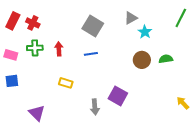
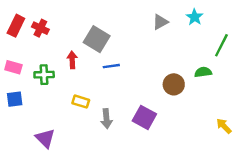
green line: (181, 18) -> (221, 45), moved
gray square: (93, 26) -> (97, 39), moved
cyan star: (145, 32) -> (195, 17), moved
green cross: (35, 48) -> (44, 75), moved
brown circle: (142, 60) -> (174, 84), moved
gray arrow: (95, 107) -> (106, 119), moved

